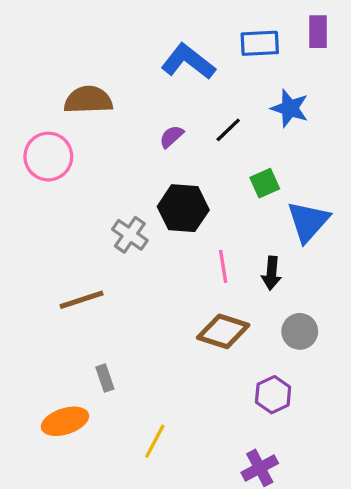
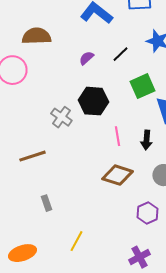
green square: (265, 183) -> (142, 86), size x1.4
orange ellipse: (65, 421) -> (22, 253), moved

